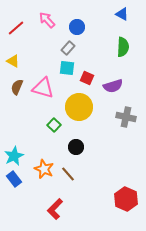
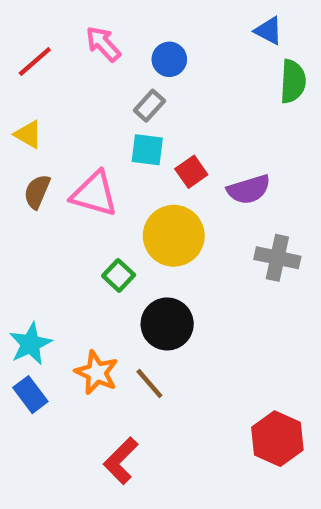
green semicircle: (123, 47) -> (293, 81), moved
red square: (87, 78) -> (191, 172), turned 32
black circle: (76, 147) -> (167, 324), size x1.5

